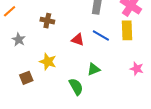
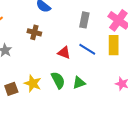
yellow star: (48, 62) -> (33, 83), moved
green semicircle: (76, 87) -> (58, 80), moved

